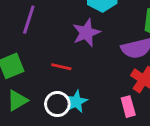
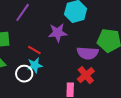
cyan star: (76, 102) -> (35, 65), moved

